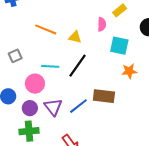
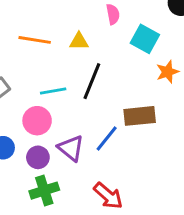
cyan square: (119, 46) -> (145, 39), turned 30

